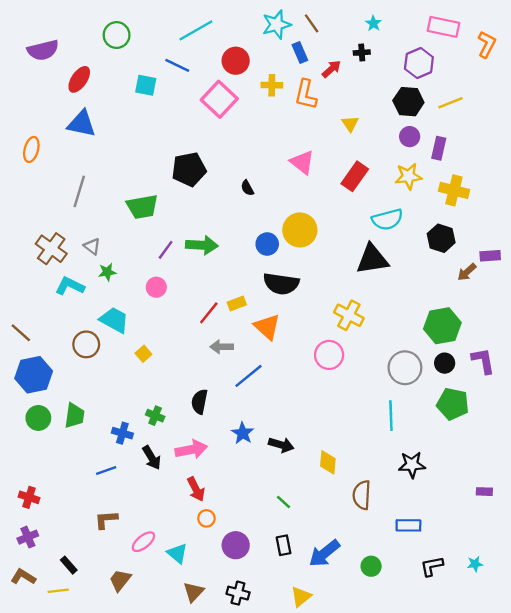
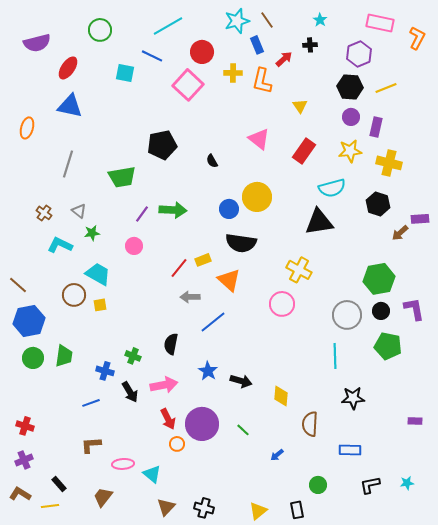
brown cross: (51, 249) -> (44, 213), size x0.6
yellow square: (143, 354) -> (100, 305), moved, turned 32
pink ellipse: (143, 542) -> (123, 464), turned 35
purple circle: (236, 545) -> (202, 424), moved, size x1.4
black rectangle: (284, 545) -> (297, 510), moved
blue arrow: (324, 553) -> (277, 455), moved, size x0.5

